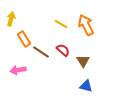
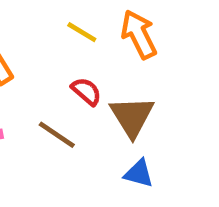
brown line: (41, 52) -> (57, 135), moved
brown triangle: (83, 61) -> (132, 116), size x1.5

